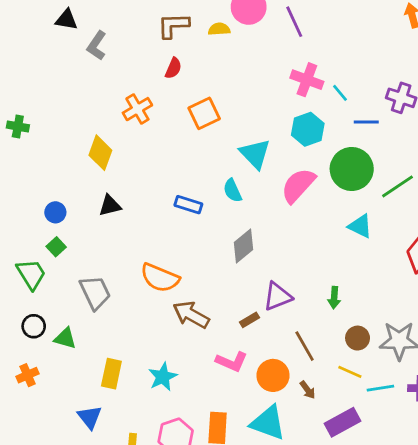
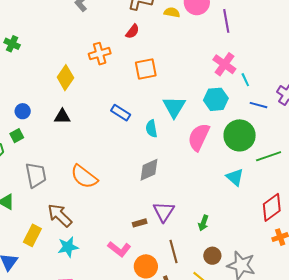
pink semicircle: (298, 185) -> (199, 137), turned -32
blue rectangle: (188, 205) -> (121, 113), moved
purple triangle: (278, 296) -> (164, 212), turned -50
brown arrow: (191, 315) -> (60, 215), moved

